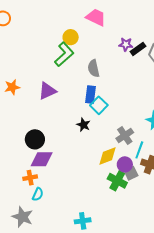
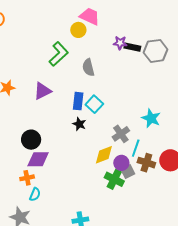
yellow circle: (71, 37) -> (78, 30), moved
black rectangle: (138, 49) -> (132, 47), turned 49
blue rectangle: (90, 95) -> (78, 101), moved

